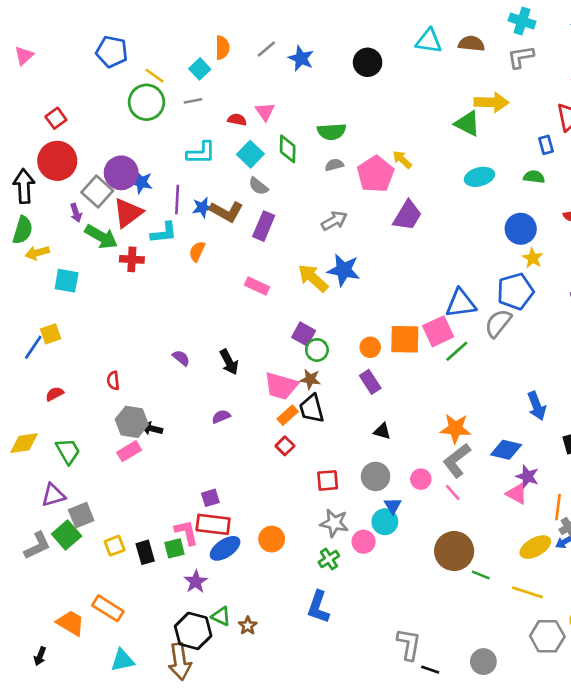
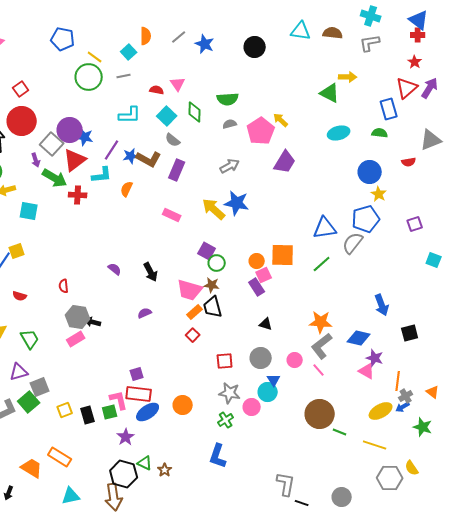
yellow arrow: (491, 102) -> (348, 77), size x0.7
blue rectangle: (546, 145) -> (389, 109), size x1.5
purple line: (177, 199) -> (112, 150), turned 30
pink square: (438, 331) -> (264, 275), moved, size x0.7
red semicircle: (55, 394) -> (20, 296), turned -136

